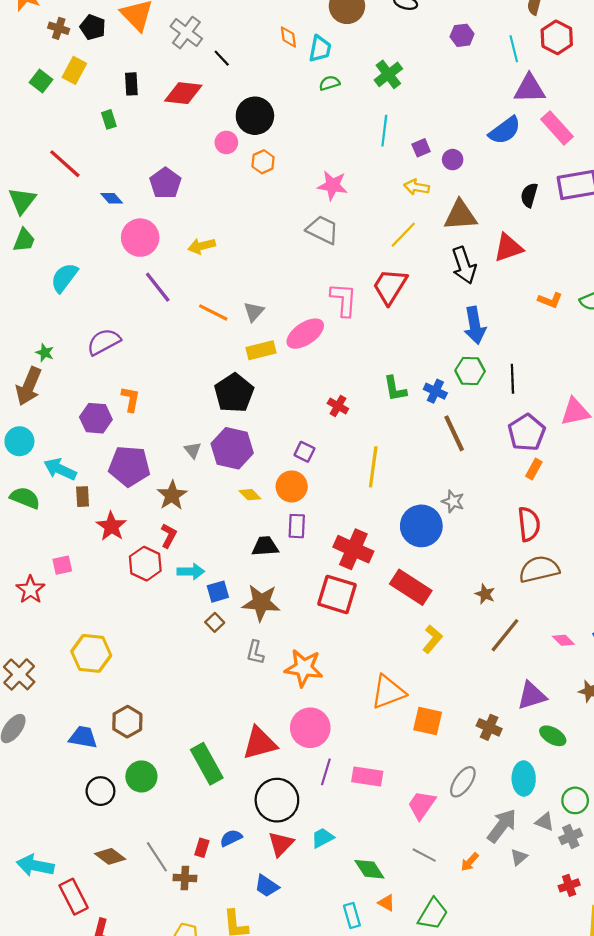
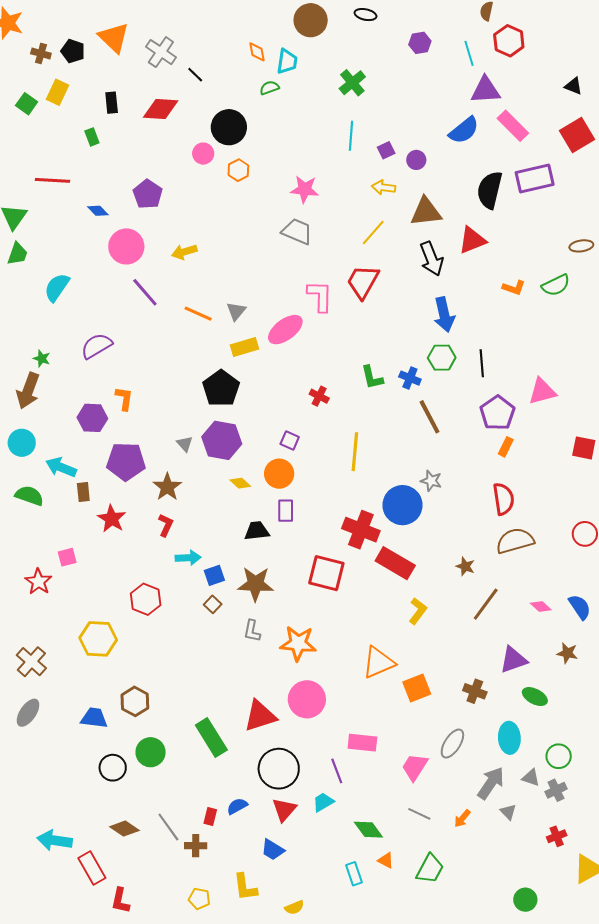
green semicircle: (329, 83) -> (269, 88), moved
red line: (65, 164) -> (53, 180), turned -36
black semicircle: (529, 195) -> (490, 190), size x1.6
red cross: (353, 549) -> (361, 530), moved
red hexagon: (145, 564) -> (146, 599), moved
orange square: (428, 721) -> (417, 688), turned -32
purple line: (326, 772) -> (337, 771), moved, turned -35
gray triangle: (519, 857) -> (508, 812), turned -30

